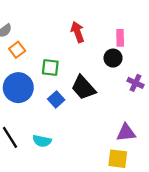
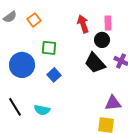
red arrow: (77, 32) -> (83, 24), moved
orange square: (17, 50) -> (34, 20), moved
black trapezoid: (83, 88) -> (95, 63), moved

